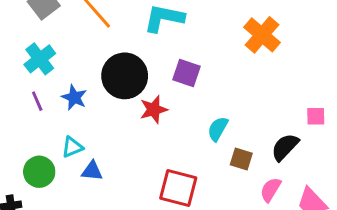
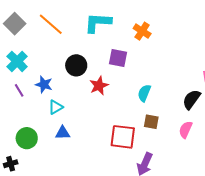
orange cross: (262, 35) -> (142, 31), moved, size x0.7
black circle: (125, 76) -> (76, 65), size x0.7
cyan triangle: (72, 147) -> (56, 107), moved
brown square: (241, 159) -> (151, 122), moved

